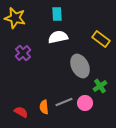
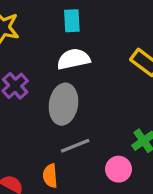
gray ellipse: (80, 66) -> (63, 104), moved, turned 35
gray line: (64, 102) -> (75, 146), moved

